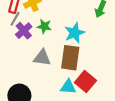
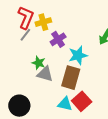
green star: (44, 26) -> (39, 63), moved
purple cross: (24, 31) -> (58, 39), moved

